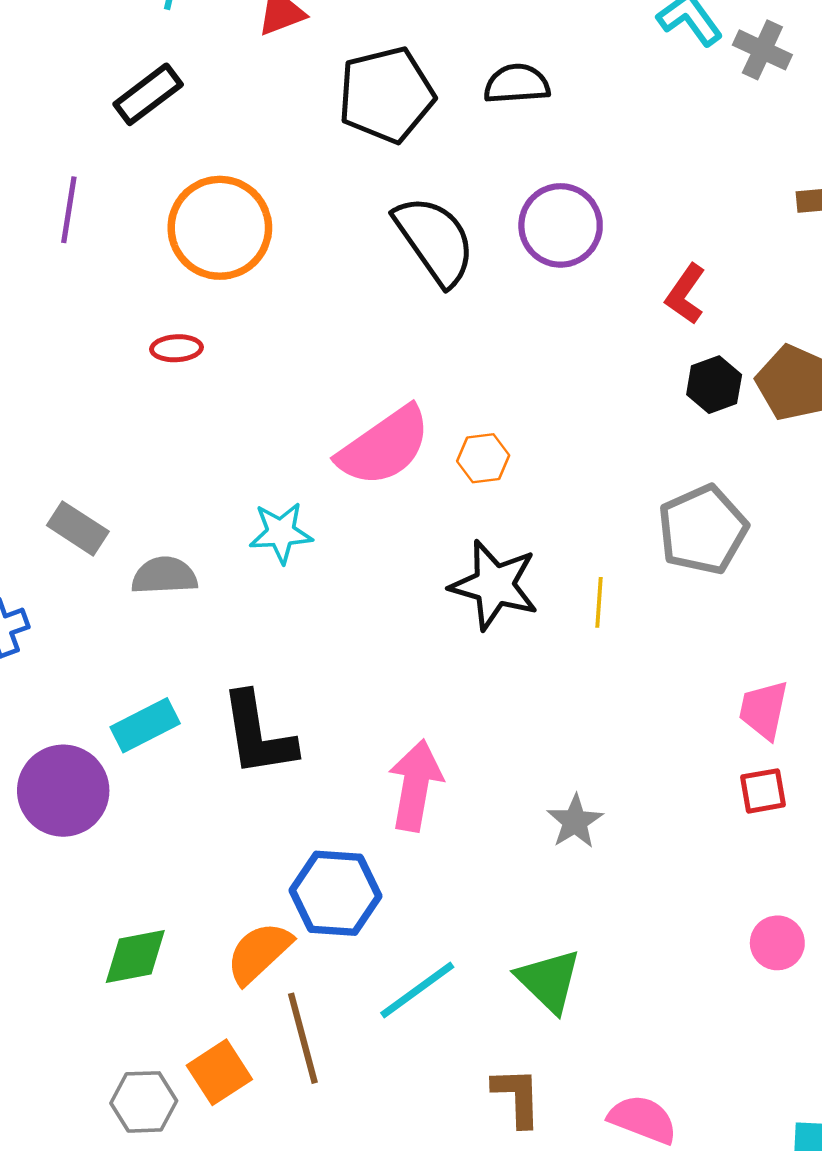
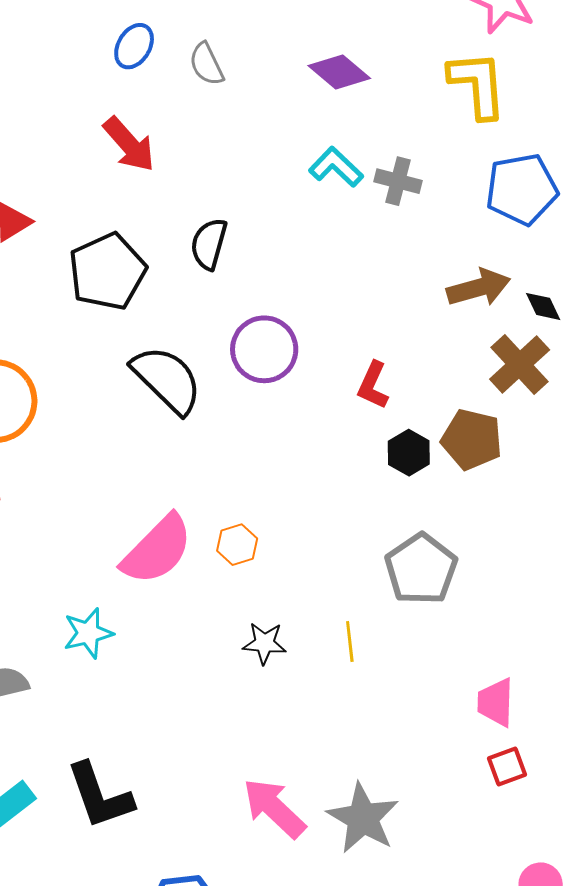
black semicircle: (517, 84) -> (209, 244), turned -60
black star: (494, 585) -> (264, 643), size x0.6
pink arrow: (415, 785) -> (274, 808), moved, turned -46
gray star: (575, 821) -> (363, 818), size x1.6

